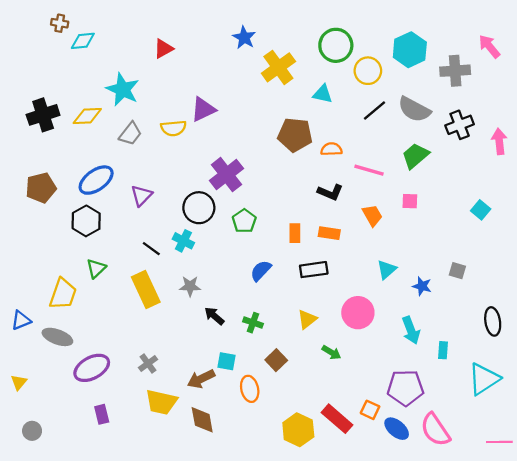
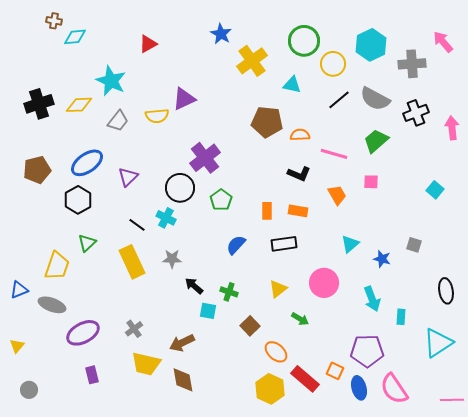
cyan square: (226, 361) -> (208, 311), moved
orange ellipse: (250, 389) -> (276, 352), moved, turned -35
blue ellipse: (397, 429) -> (359, 388), turned 35

